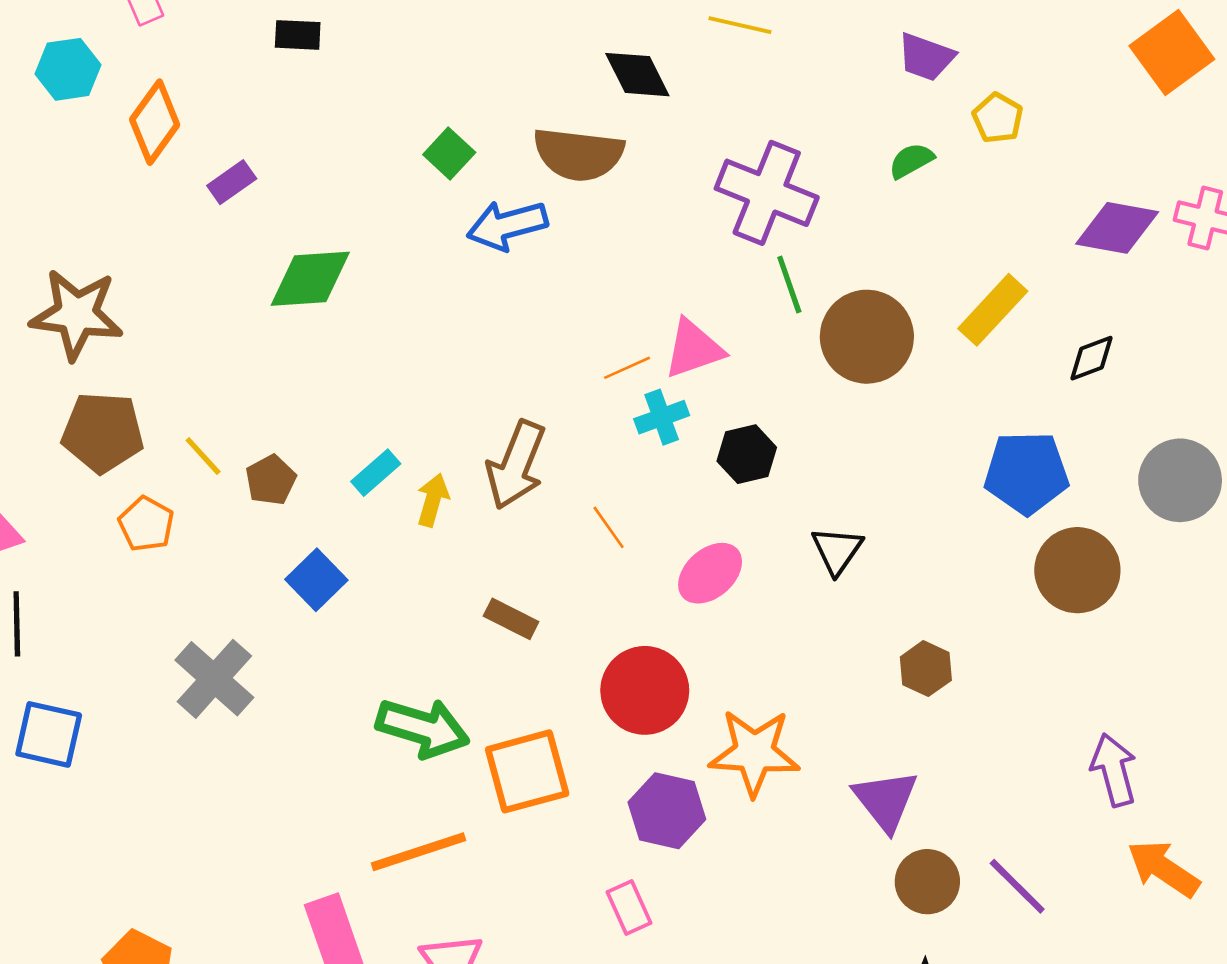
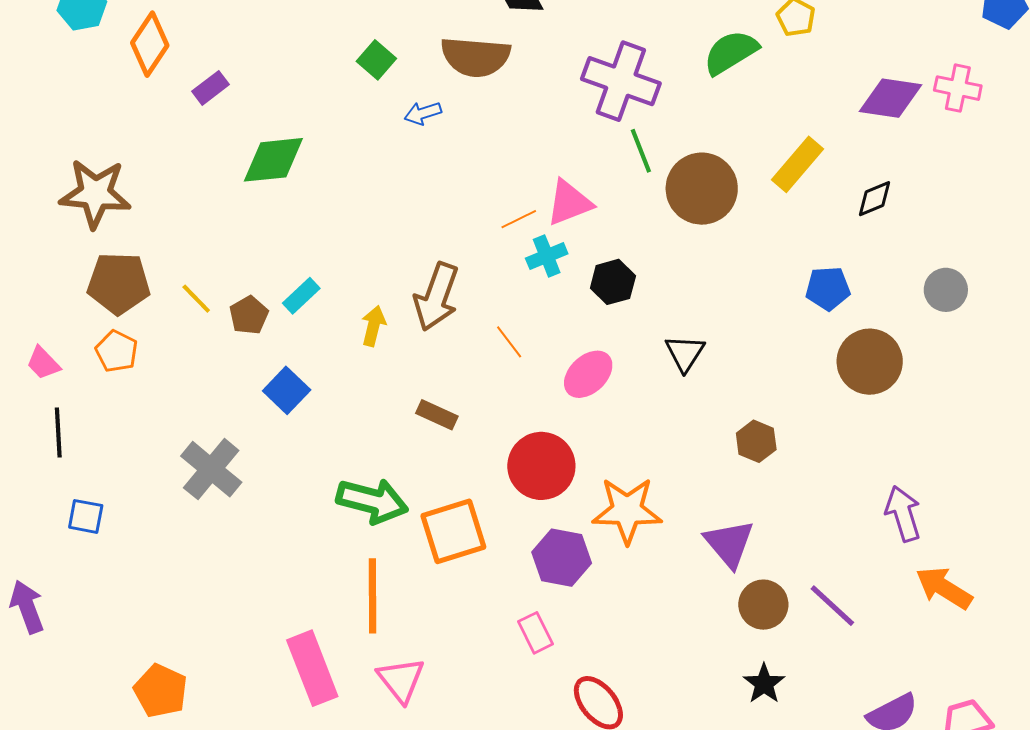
green semicircle: (911, 161) -> (731, 52), size x1.6
blue arrow: (507, 225) -> (423, 113), size x0.6
cyan rectangle: (376, 473) -> (301, 296), moved
blue pentagon: (1026, 473) -> (828, 288), size x0.7
gray circle: (1180, 480) -> (946, 290), size x0.7
orange pentagon: (146, 524) -> (117, 351), moved
blue square: (49, 734) -> (86, 516), size x0.7
orange line: (418, 852) -> (372, 596), turned -70

